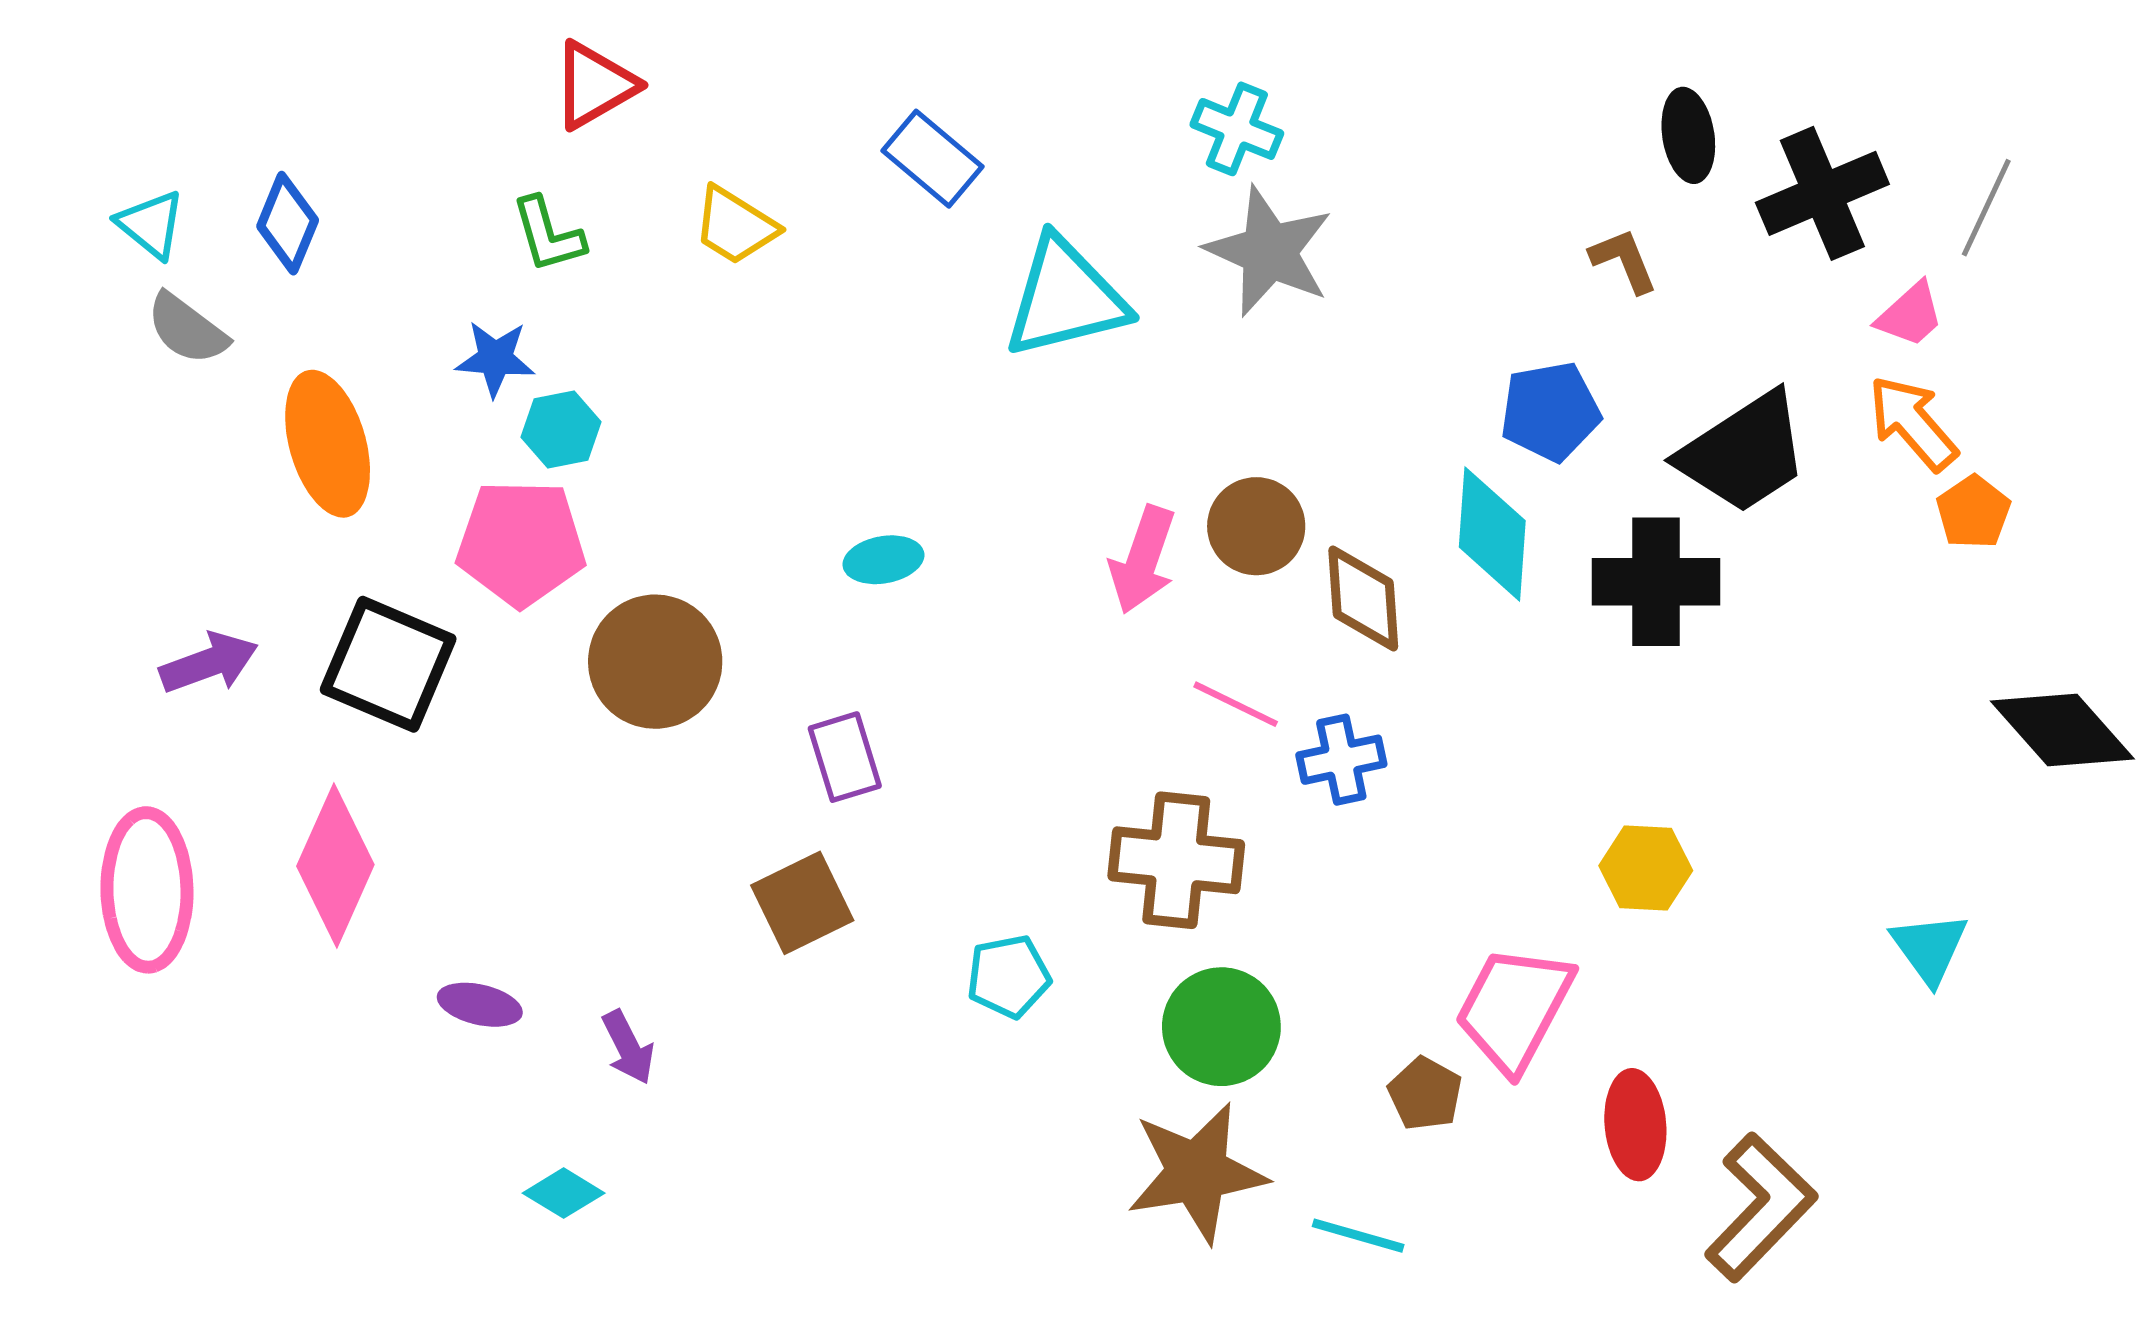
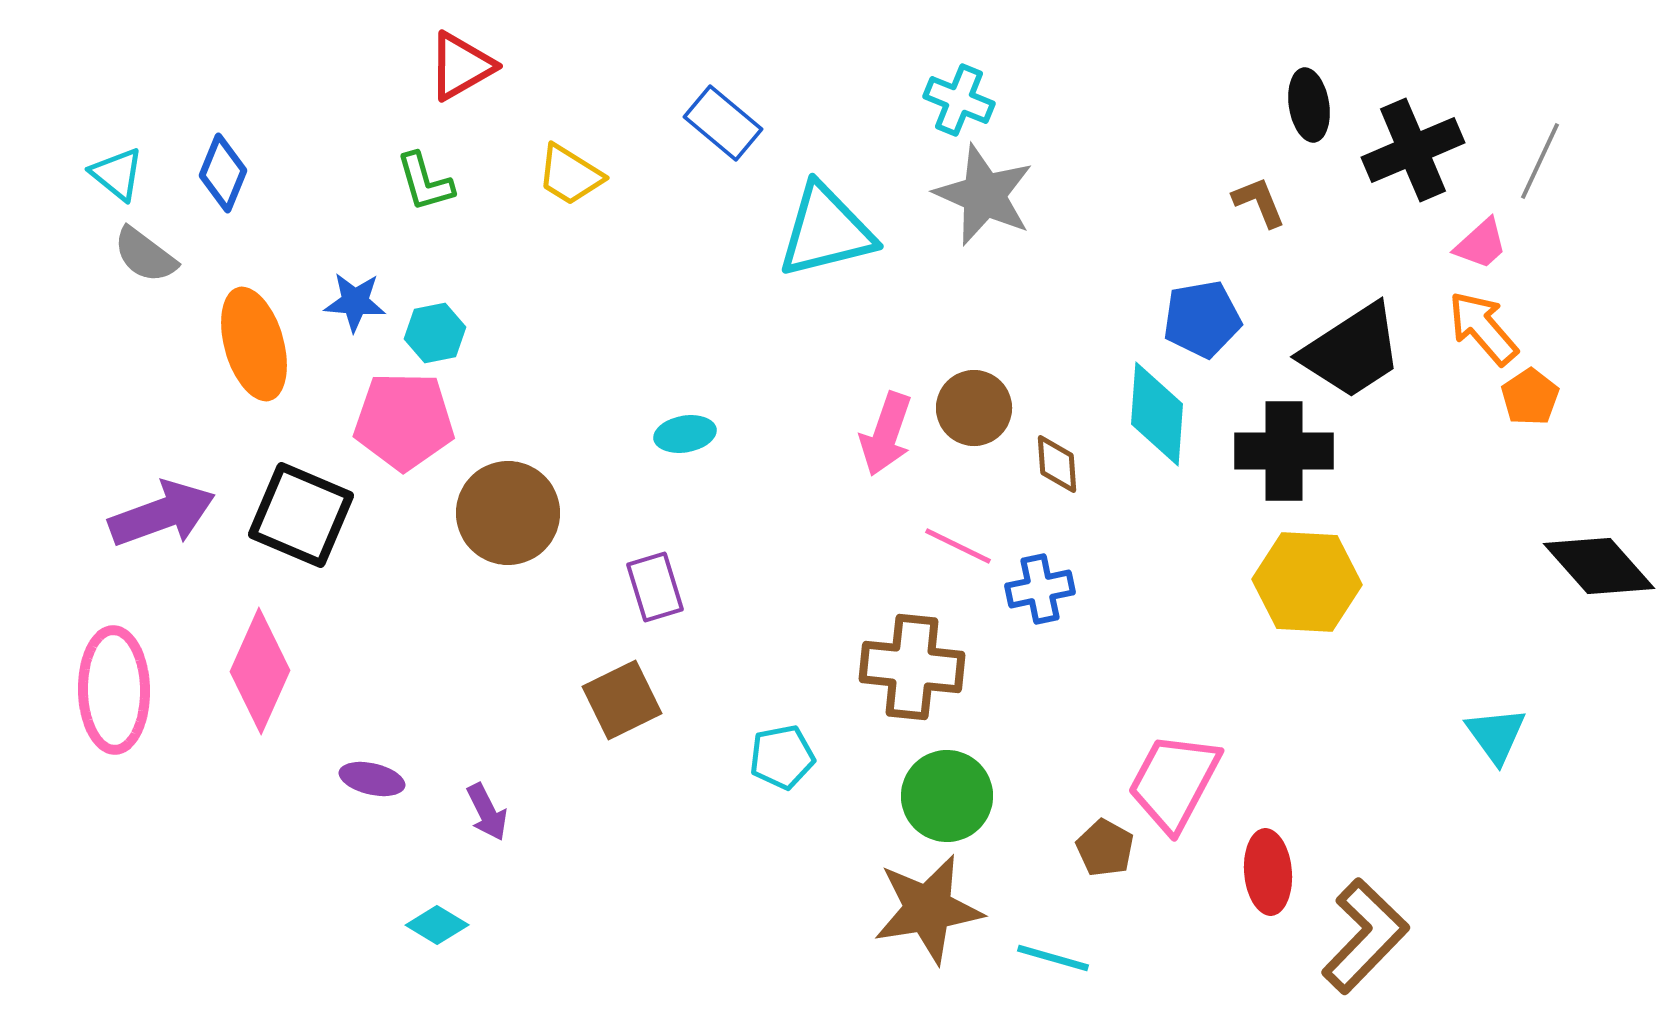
blue star: (495, 359) -> (355, 302), moved
brown diamond: (1363, 598) -> (1057, 464), size x0.7
purple arrow: (209, 663) -> (162, 514), size x1.4
yellow hexagon: (1646, 868) -> (1307, 582), moved, size x1.5

